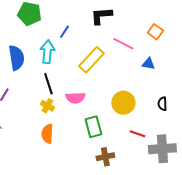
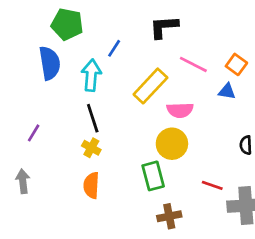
orange square: (155, 32) -> (236, 64), moved
blue semicircle: (16, 58) -> (50, 63), moved
pink semicircle: (75, 98) -> (180, 110), moved
yellow circle: (123, 103) -> (172, 144), moved

